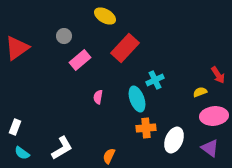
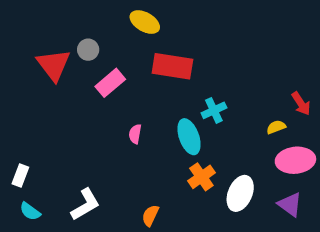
red triangle: (17, 48) -> (54, 65), moved, turned -32
red rectangle: (125, 48) -> (172, 66), turned 56
orange cross: (146, 128) -> (201, 177), turned -30

